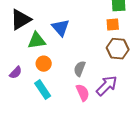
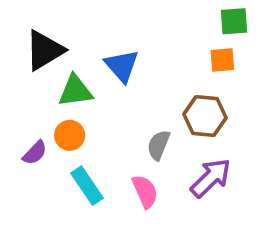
brown hexagon: (118, 49) -> (205, 116), moved
orange circle: (44, 64) -> (70, 135), moved
pink semicircle: (83, 93) -> (145, 191), moved

